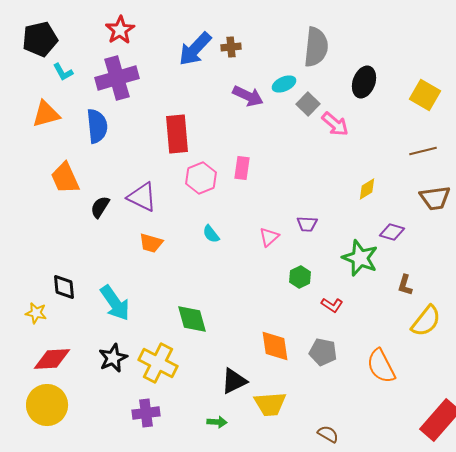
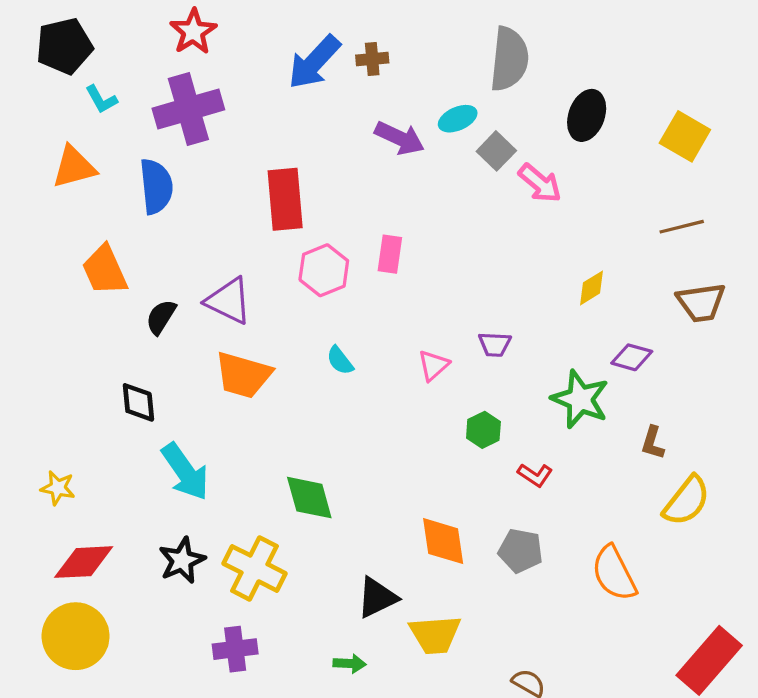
orange trapezoid: (151, 243) -> (243, 375), size x1.5
black diamond: (64, 287) -> (138, 402), moved

